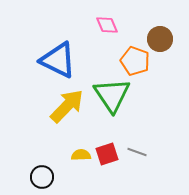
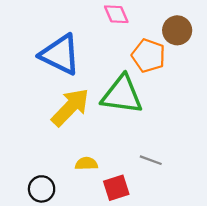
green triangle: (112, 95) -> (122, 95), turned -48
red square: (107, 154) -> (116, 188), moved

